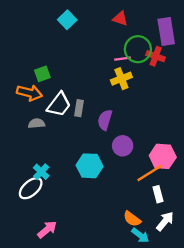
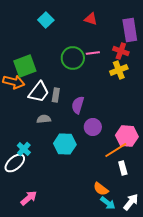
green circle: (138, 49) -> (73, 58), moved
green square: (42, 74) -> (25, 66), size x1.6
yellow cross: (121, 79) -> (119, 70), moved
gray semicircle: (37, 123) -> (44, 119), moved
white arrow: (165, 221) -> (131, 202), moved

